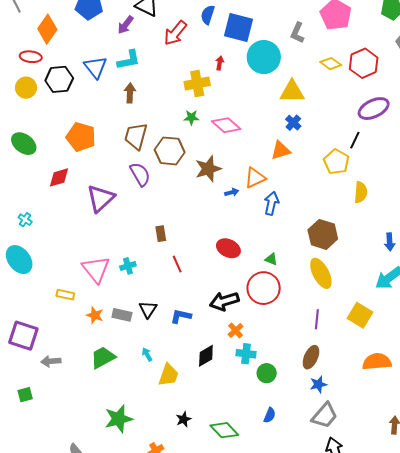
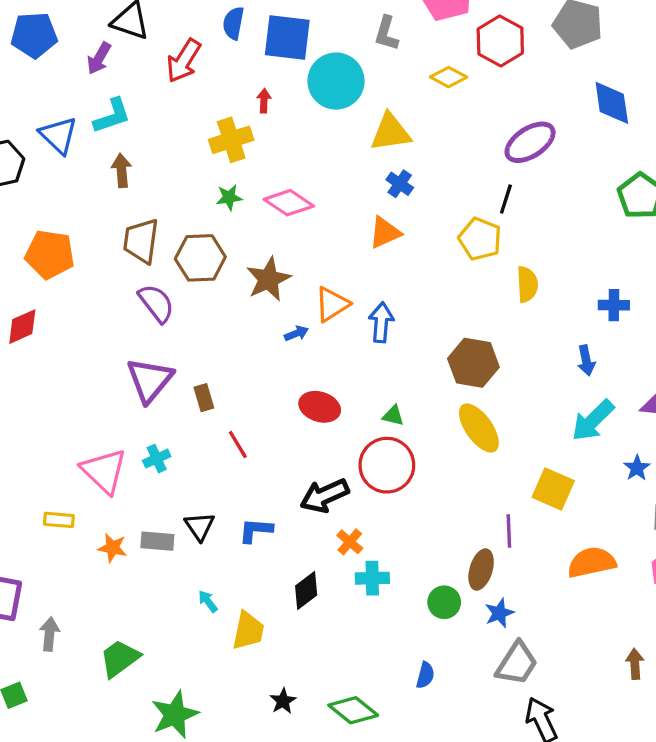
red hexagon: (364, 63) -> (500, 41), moved
orange triangle: (255, 178) -> (332, 304), moved
blue arrow: (232, 192) -> (296, 333), moved
purple triangle: (101, 198) -> (150, 380), moved
purple line: (317, 319) -> (509, 531), moved
green trapezoid: (103, 357) -> (120, 658), moved
gray arrow: (51, 361) -> (49, 634), turned 108
green circle: (267, 373) -> (444, 602), moved

